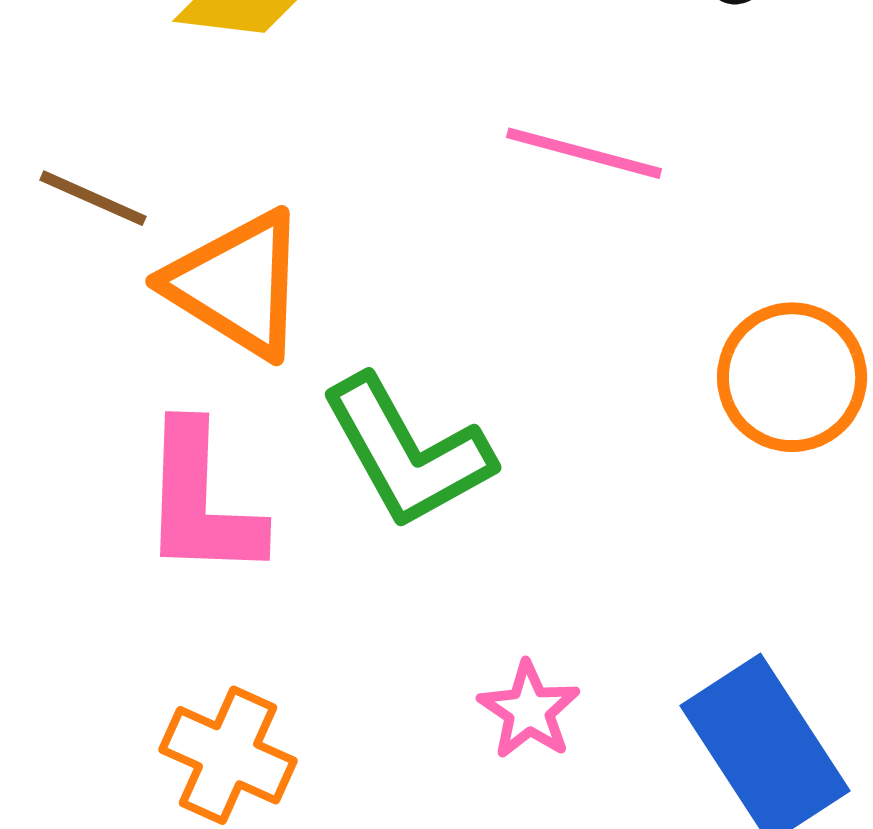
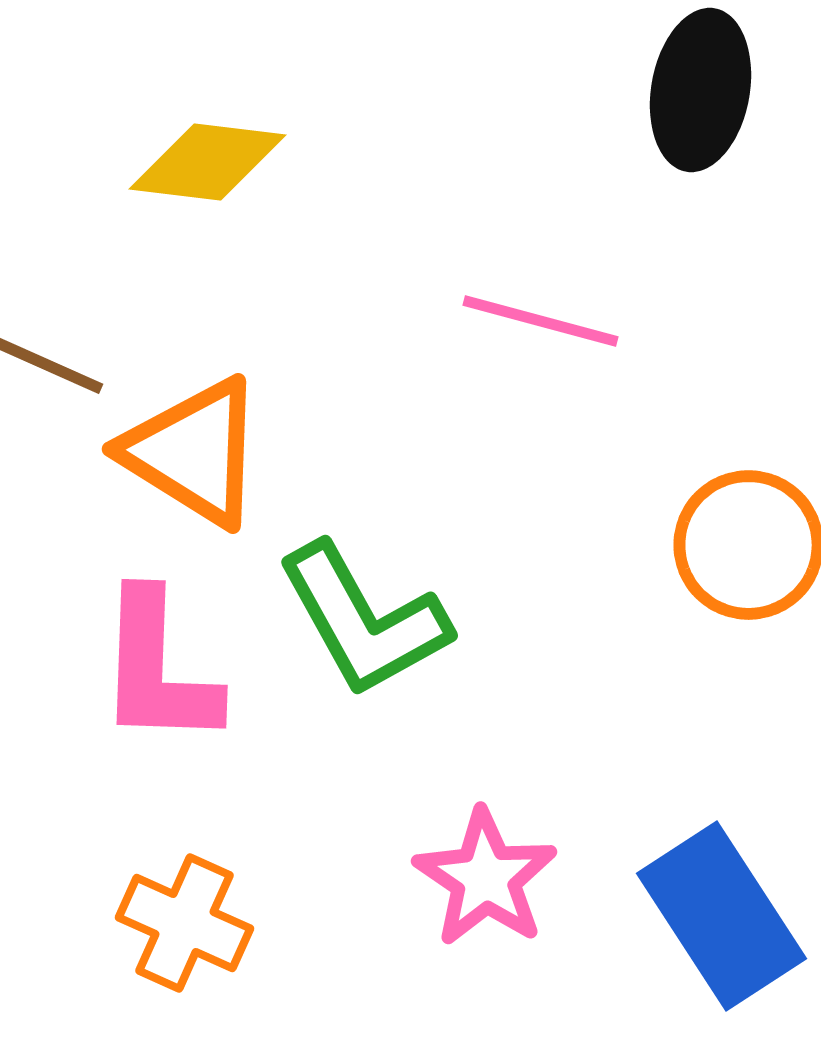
pink star: (529, 710) -> (486, 878), size x1.4

